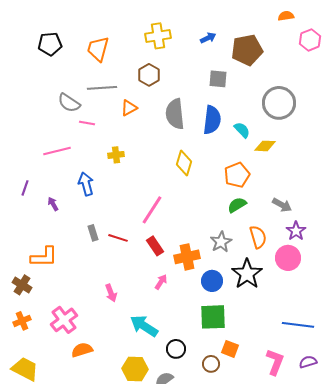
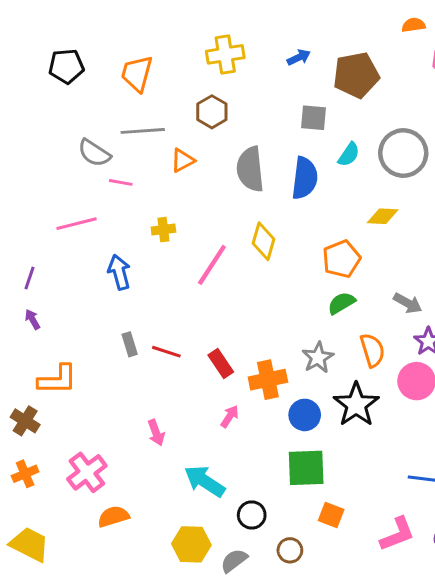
cyan semicircle: (242, 130) -> (349, 154), moved, turned 78
purple arrow: (53, 204) -> (32, 319), moved
pink line: (152, 210) -> (212, 265), moved
pink L-shape: (275, 362) -> (397, 534), turned 48
brown circle: (211, 364) -> (290, 550), moved

